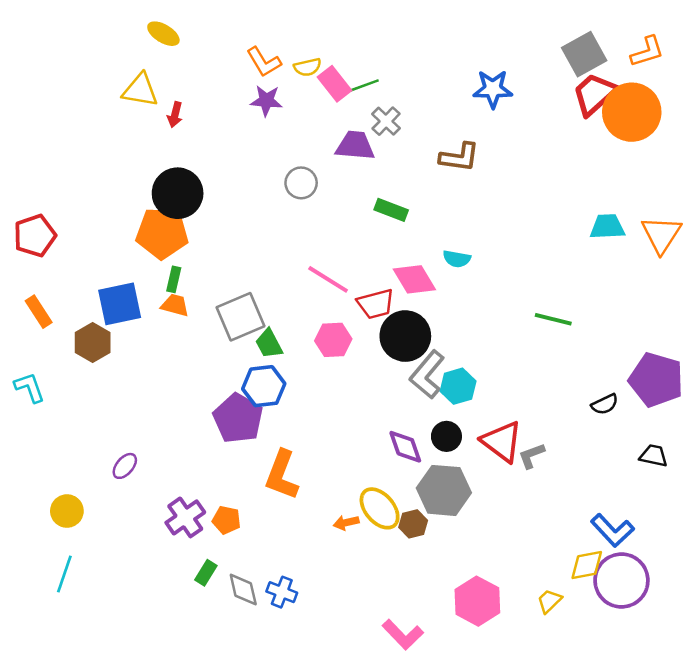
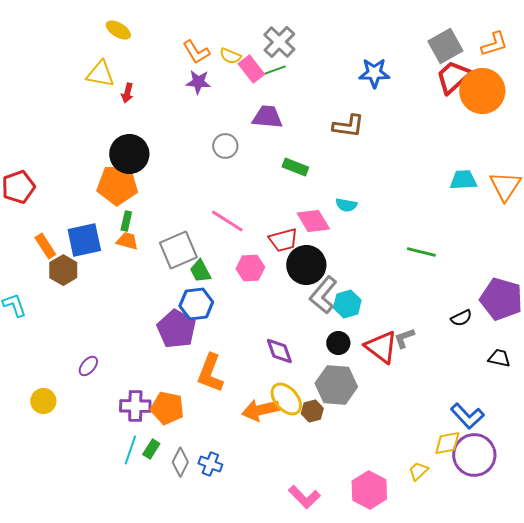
yellow semicircle: (308, 67) -> (230, 56), turned 35
gray cross: (386, 121) -> (279, 42), moved, size x1.4
pink line: (328, 279) -> (227, 221), moved
orange rectangle: (39, 312) -> (45, 246), moved
purple diamond: (405, 447) -> (279, 351), moved
gray L-shape: (531, 456) -> (404, 338), moved
purple cross: (185, 517) -> (135, 406), turned 36
orange pentagon: (226, 520) -> (167, 408), size x1.5
orange arrow: (346, 523) -> (260, 410), size x1.8
cyan line: (64, 574) -> (130, 450), moved
gray diamond: (243, 590) -> (180, 462), turned 40
pink hexagon: (477, 601) -> (369, 490), moved

